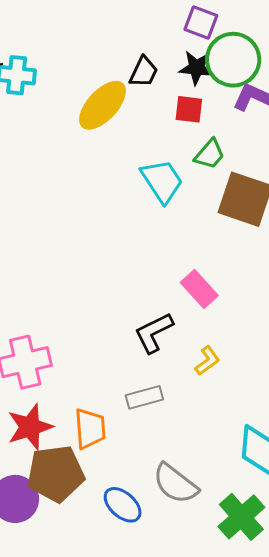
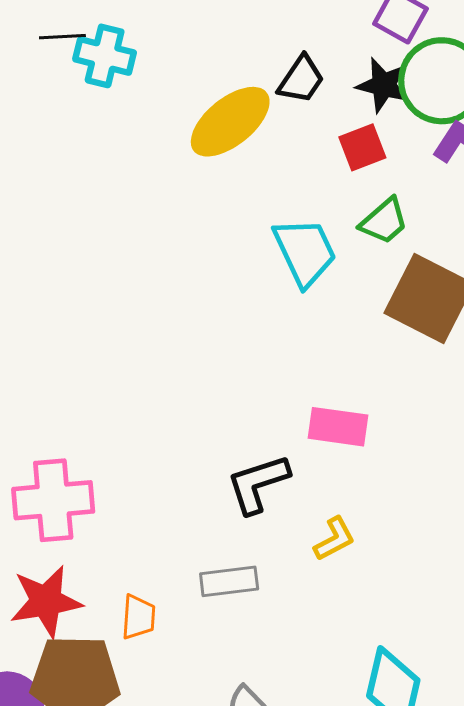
red square: (189, 109) -> (362, 147), turned -36
pink rectangle: (199, 289) -> (338, 427), turned -48
orange trapezoid: (90, 429) -> (138, 617), size x0.7

